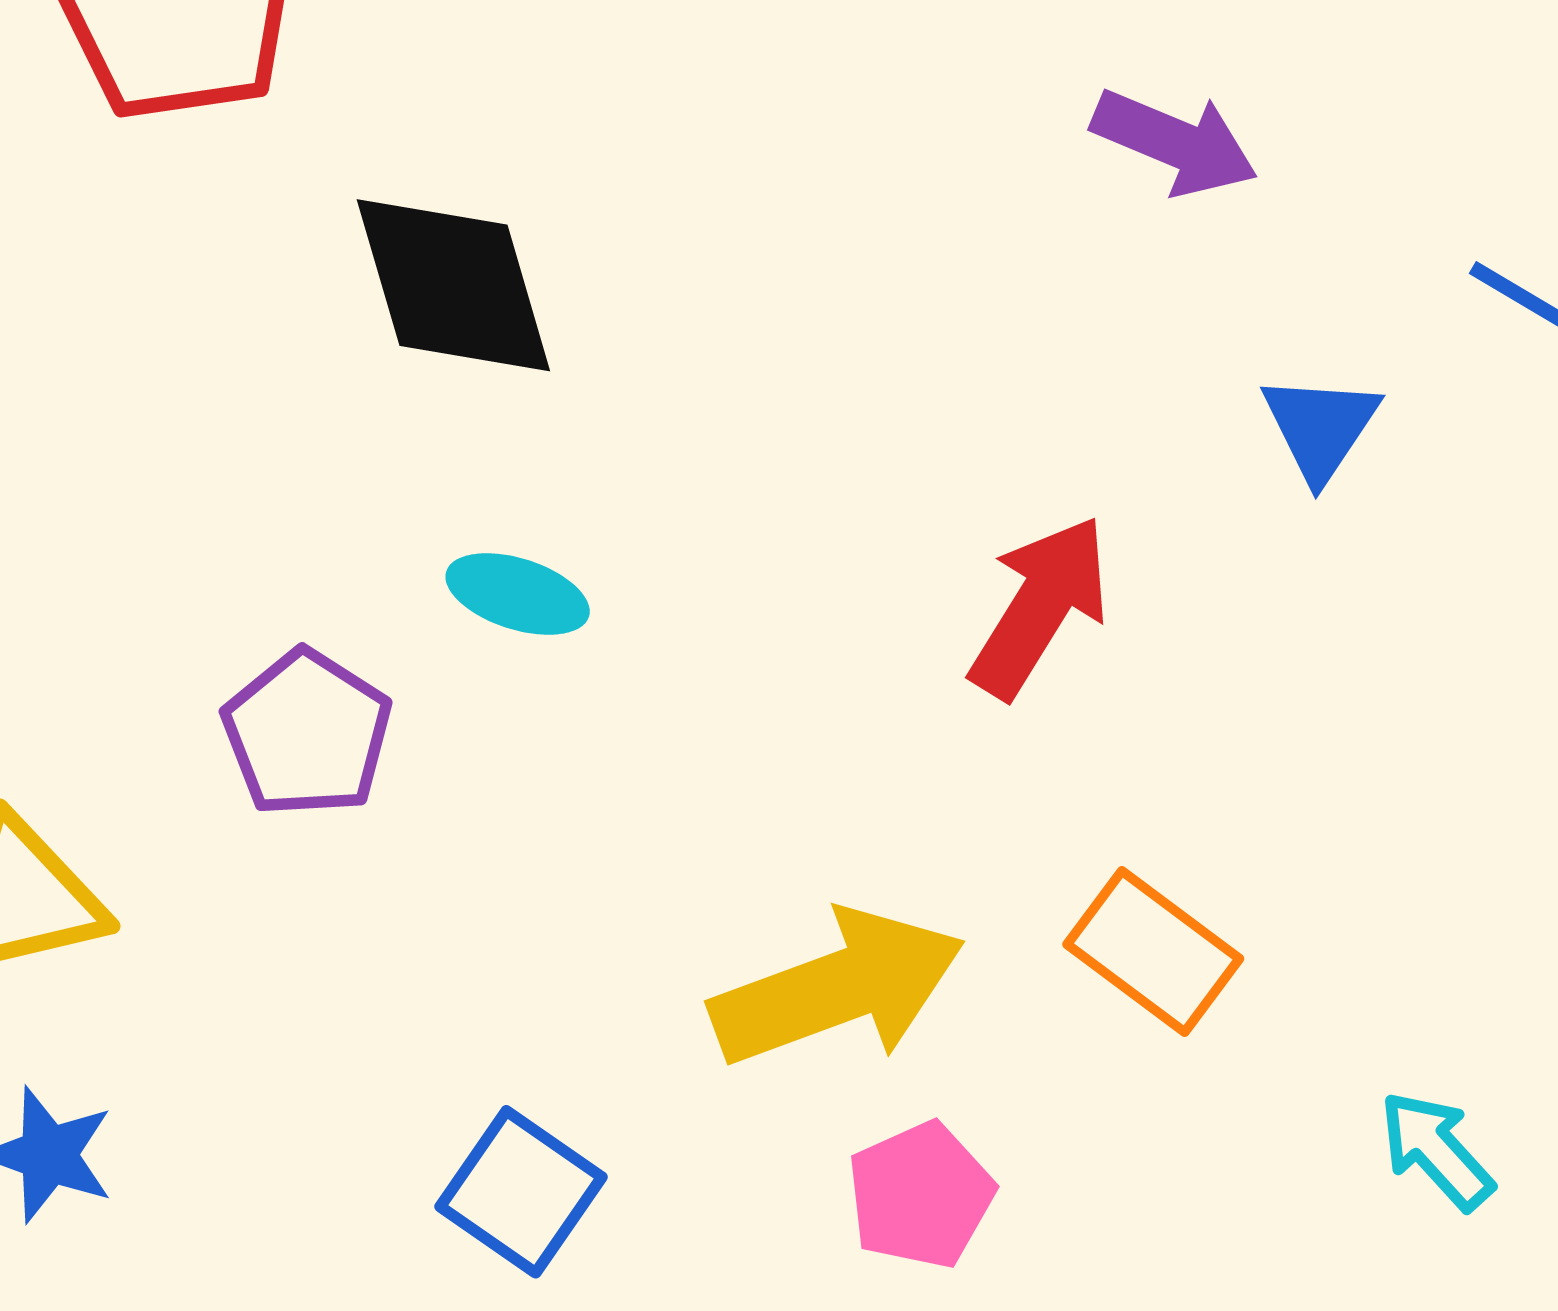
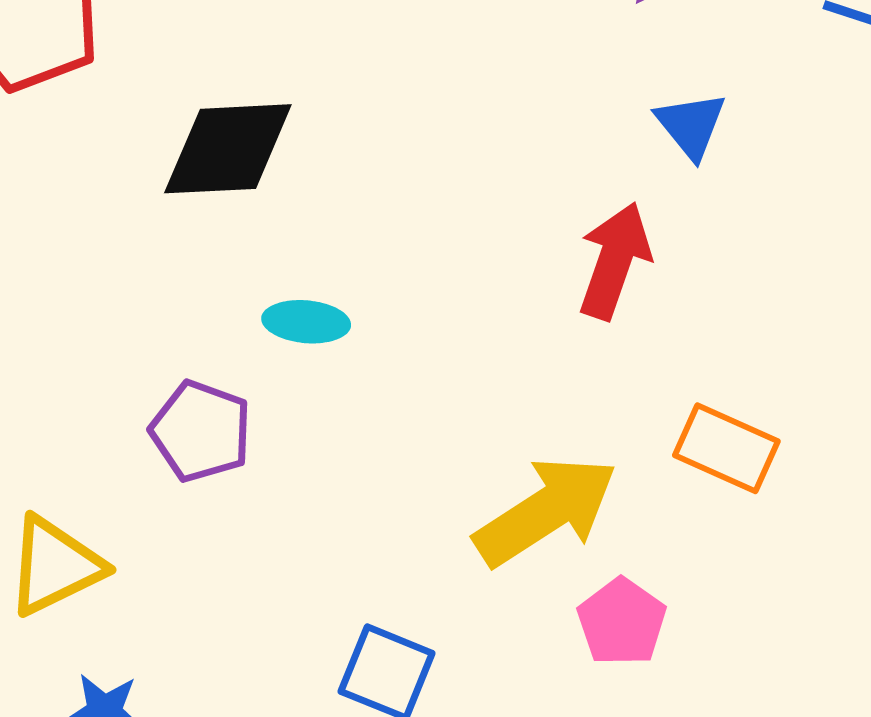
black diamond: (453, 285) -> (228, 149), turned -64
blue triangle: (1320, 427) -> (691, 125), moved

